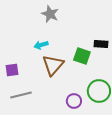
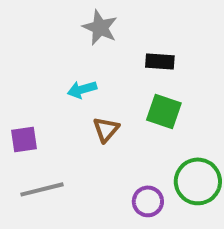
black rectangle: (101, 44) -> (160, 62), moved
brown triangle: (53, 65) -> (106, 129), size x0.6

